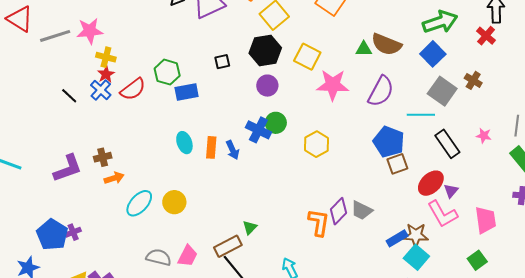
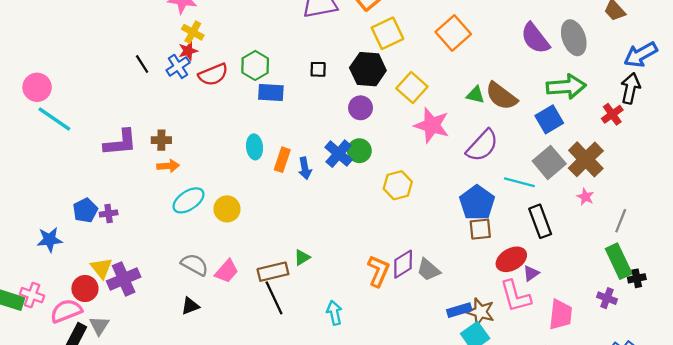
brown cross: (473, 80) -> (586, 159), size x1.8
pink star: (484, 136) -> (585, 197), moved
blue pentagon: (52, 235) -> (85, 210), size x0.7

